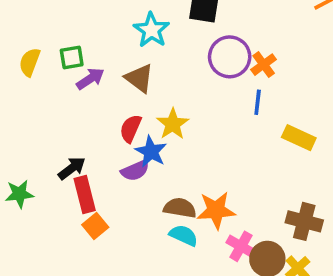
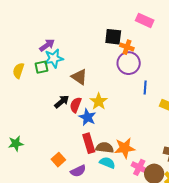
cyan star: (152, 30) -> (54, 58), moved, turned 30
orange cross: (264, 65) -> (127, 47), moved, turned -32
purple arrow: (90, 79) -> (47, 45), moved
black arrow: (72, 168) -> (62, 102), moved
purple semicircle: (135, 171) -> (78, 171), moved
red rectangle: (85, 194) -> (89, 143), moved

